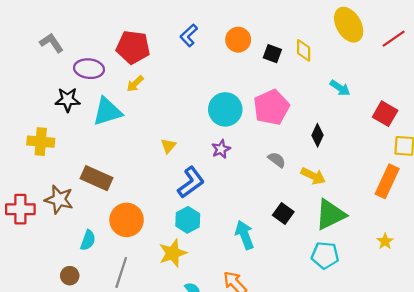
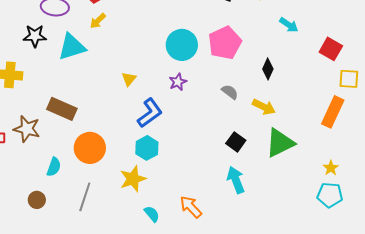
cyan arrow: (245, 235) -> (236, 180), moved
cyan pentagon: (325, 255) -> (330, 195), moved

